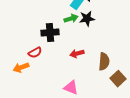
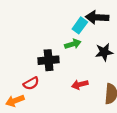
black star: (87, 19) -> (104, 52), moved

